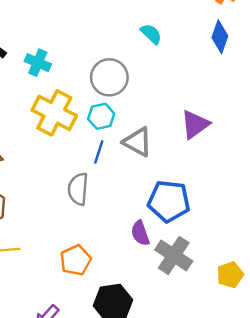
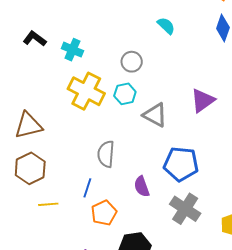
gray circle: (109, 77) -> (132, 62), size x0.7
blue line: (99, 152) -> (87, 188), moved
purple semicircle: (140, 233) -> (142, 186), moved

